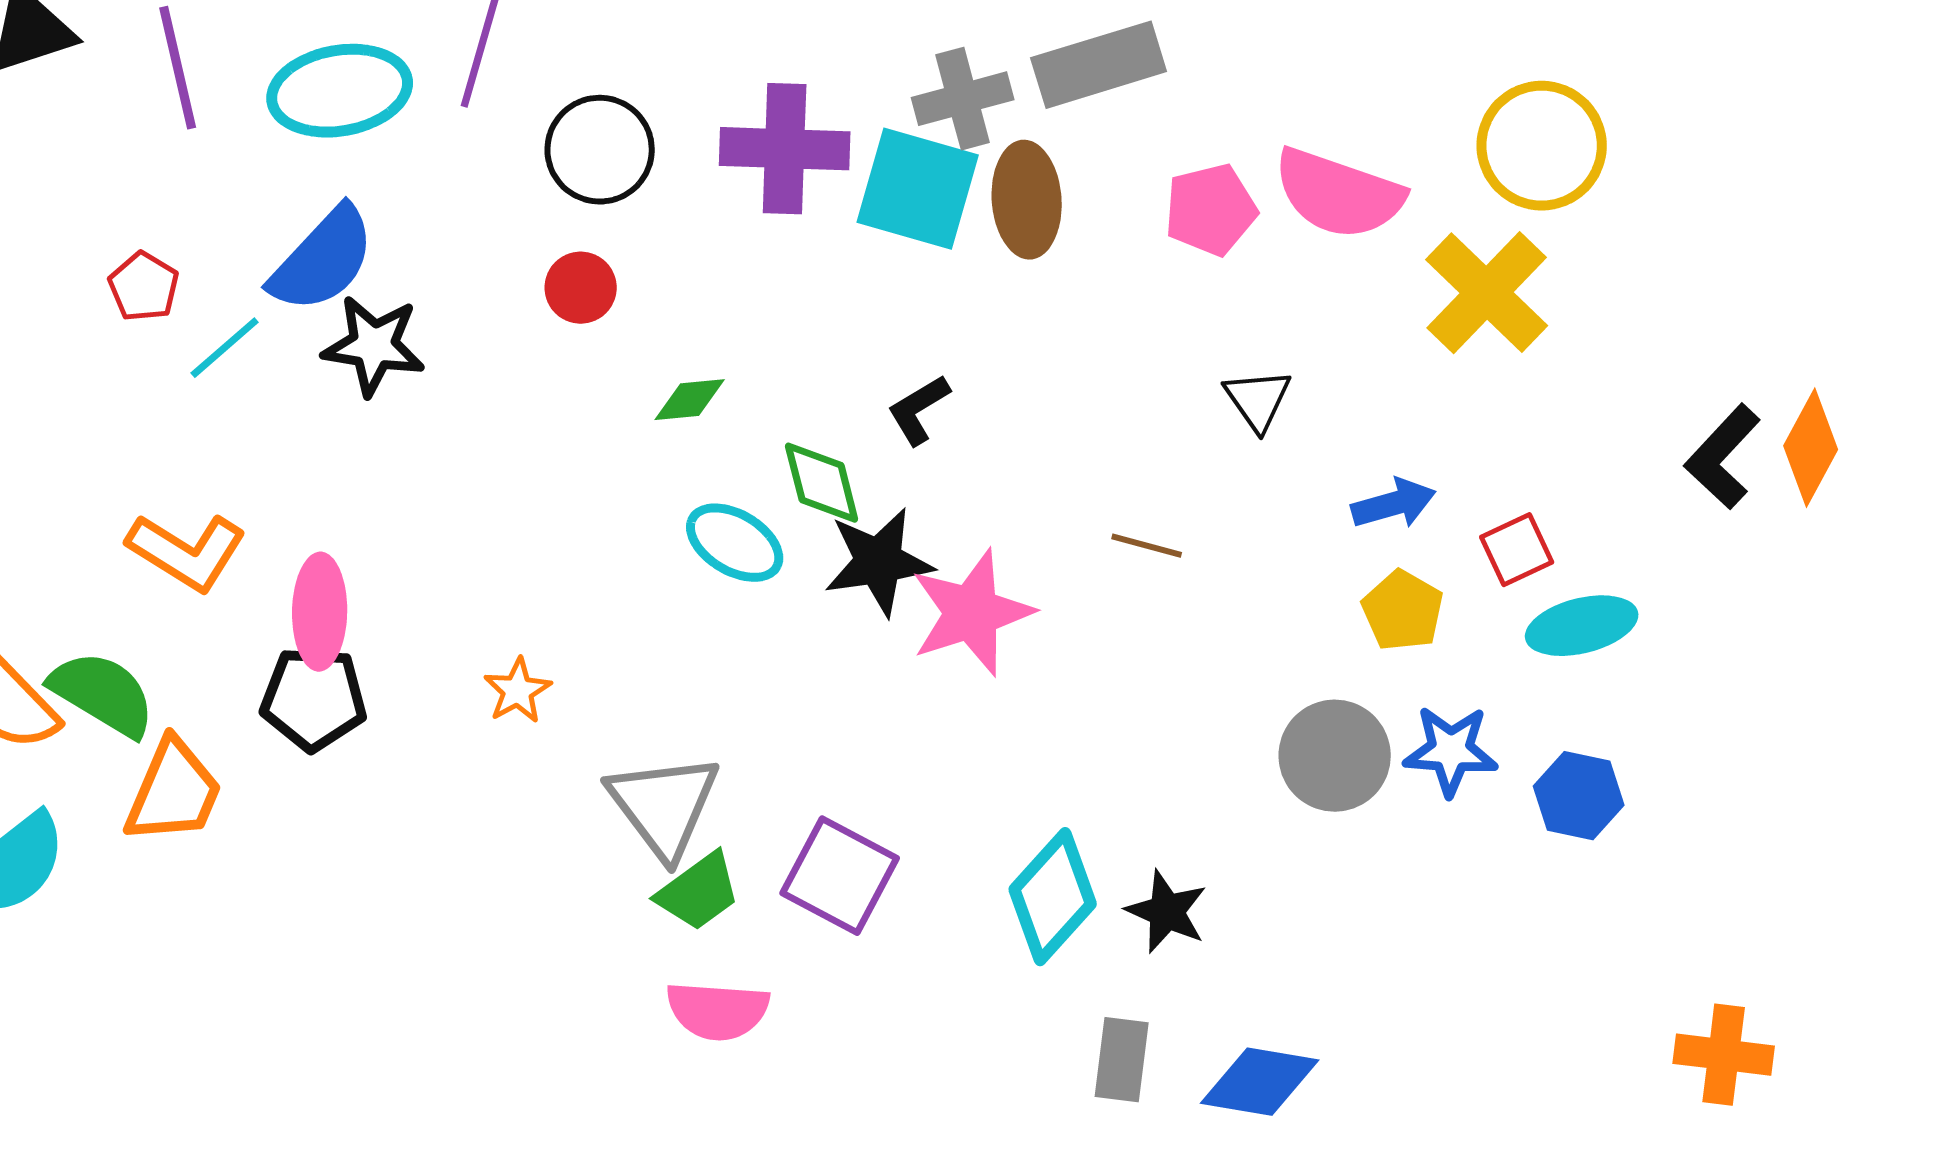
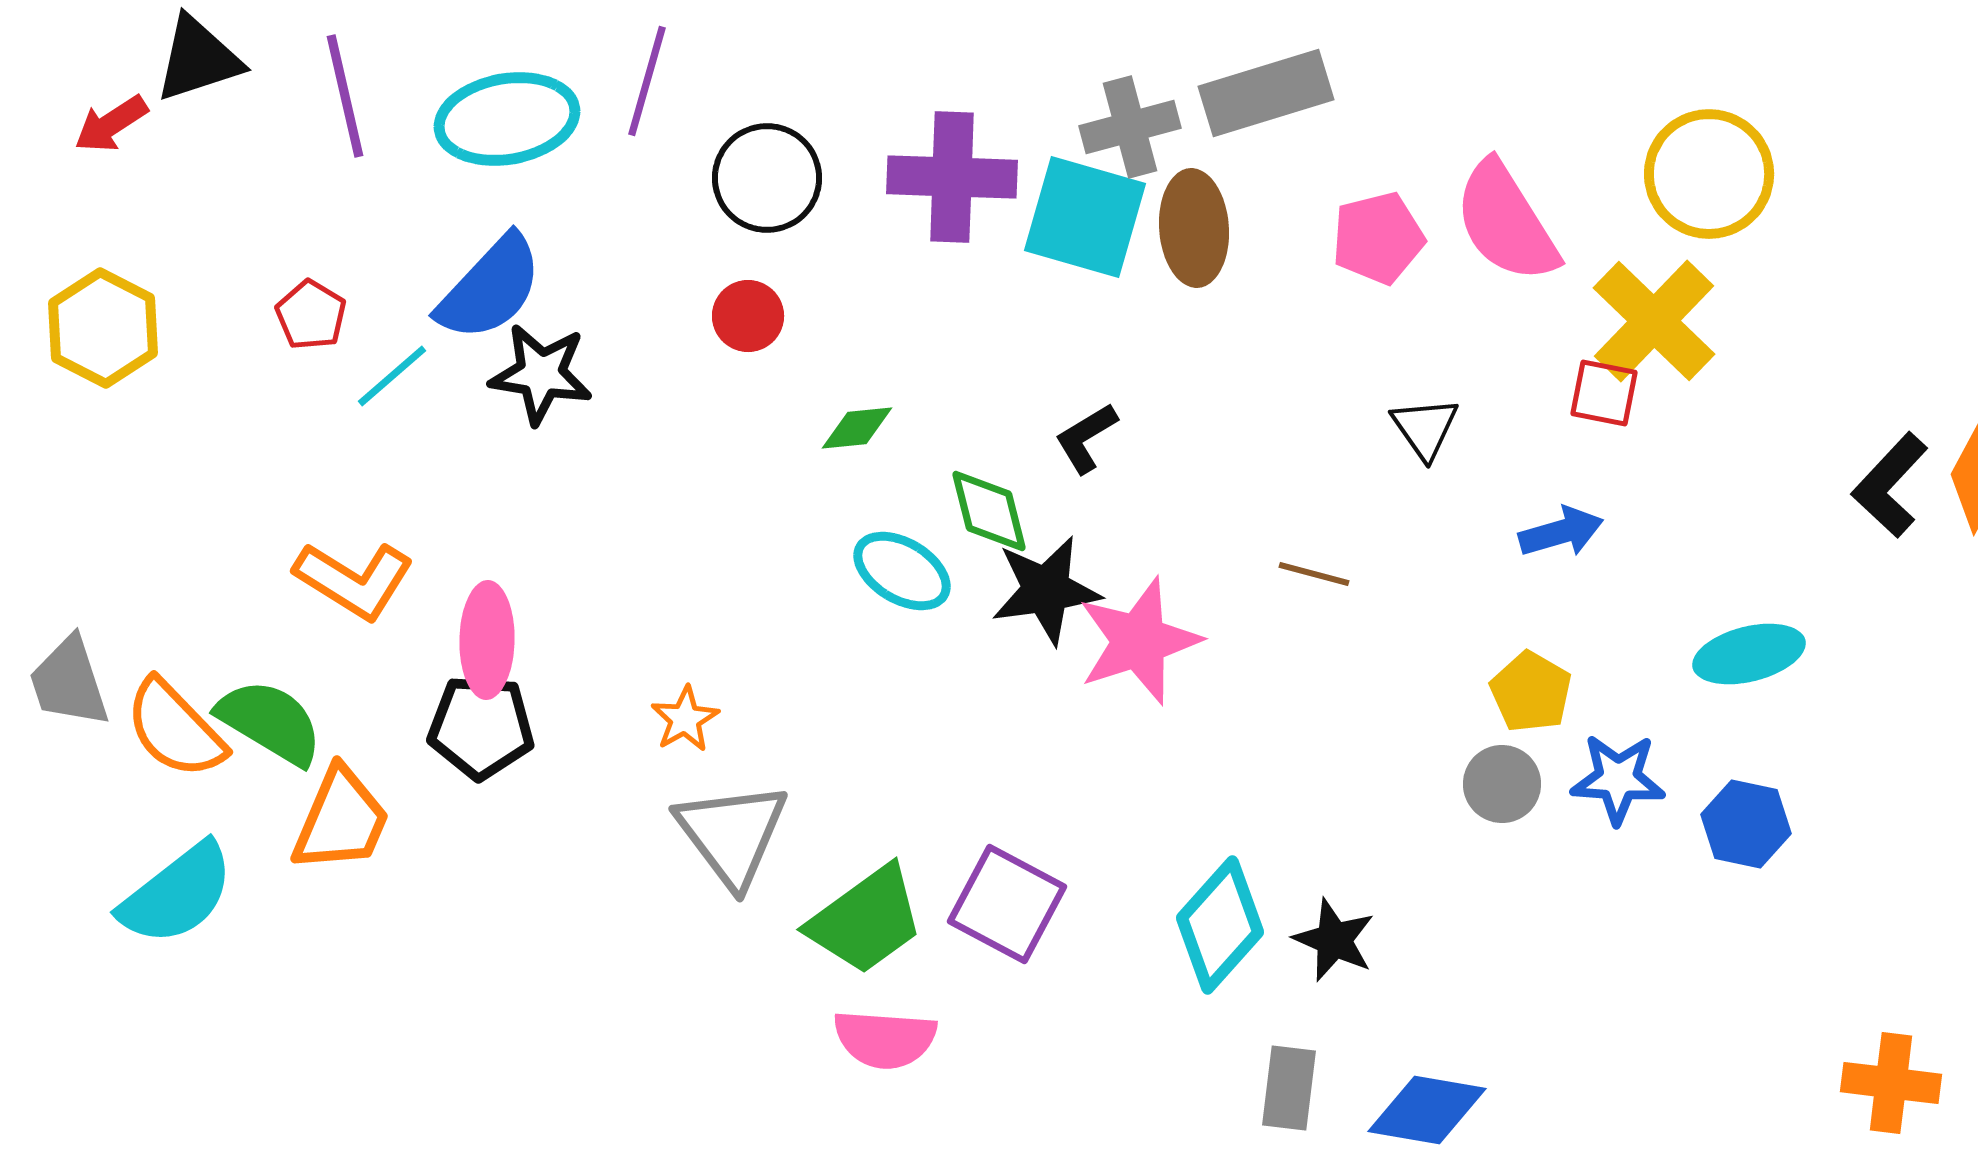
pink semicircle: (1339, 194) -> (1506, 222), turned 39
red square: (1517, 550) -> (1604, 393), moved, turned 36
yellow pentagon: (1403, 611) -> (1531, 692), moved
gray circle: (1335, 756) -> (1502, 784), size x0.7
gray triangle: (664, 806) -> (732, 834), moved
green trapezoid: (699, 892) -> (866, 920), size x1.4

